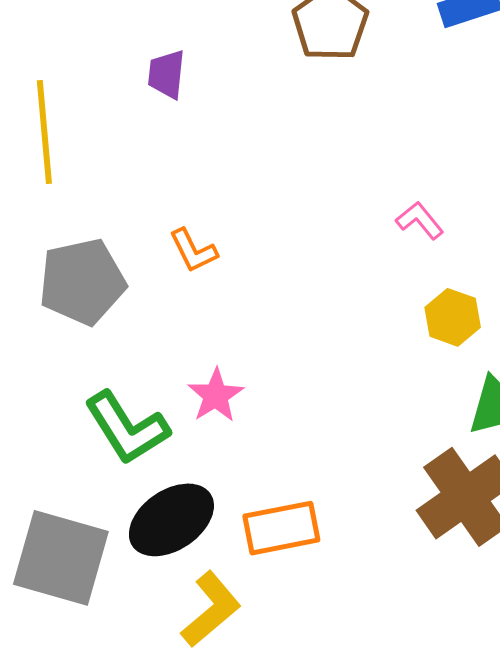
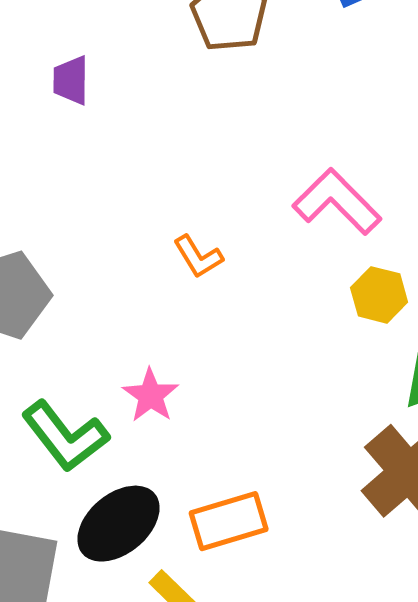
pink L-shape: (420, 220) -> (337, 202), size x1.8
orange L-shape: (193, 251) -> (198, 257), moved

